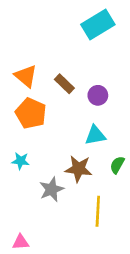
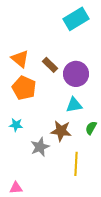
purple circle: (98, 95) -> (76, 74), size x1.6

